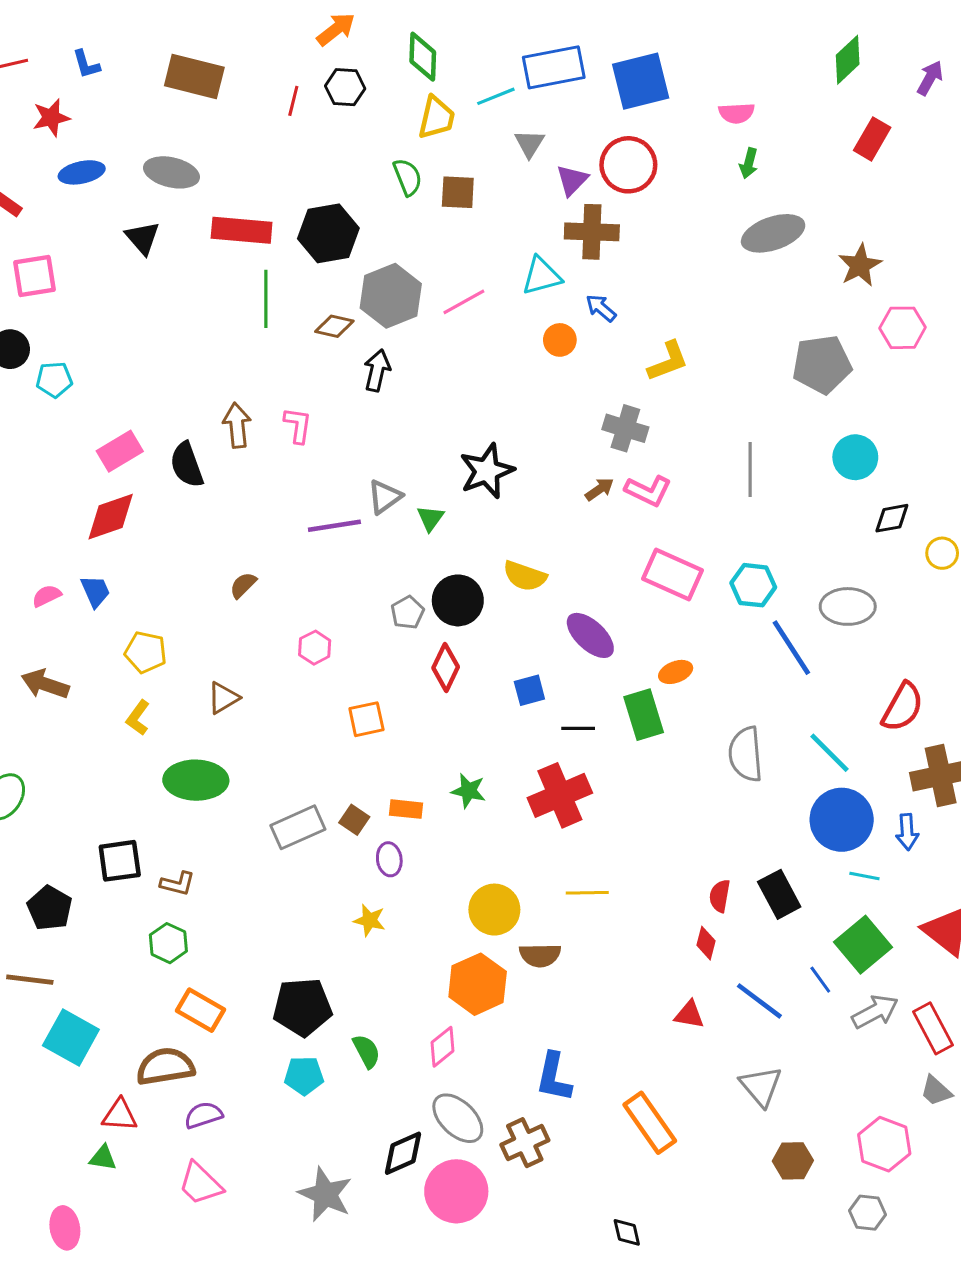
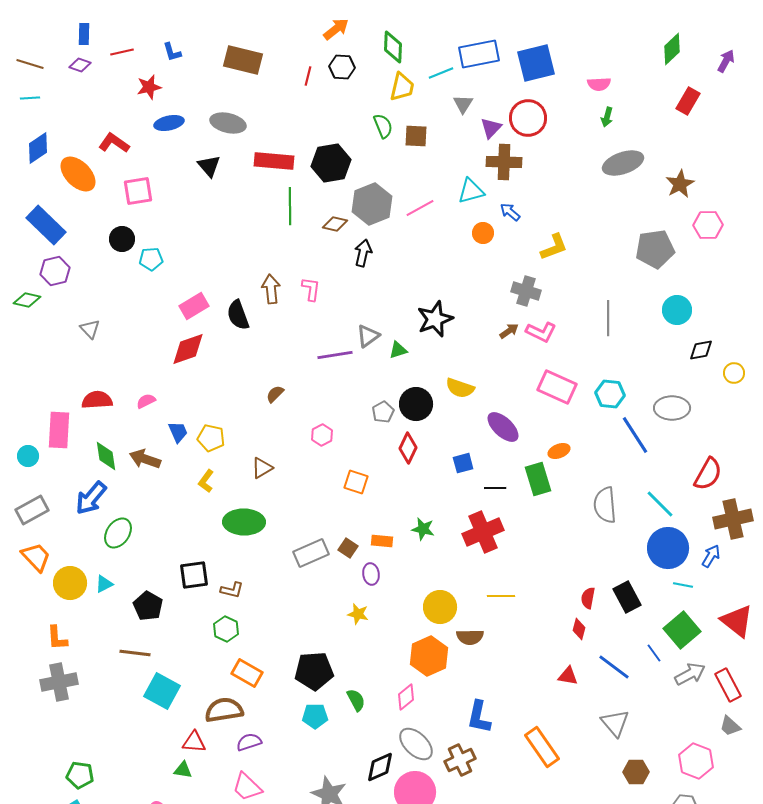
green triangle: (430, 518) -> (398, 350), turned 36
blue trapezoid: (95, 591) -> (178, 432), moved
orange square: (366, 719) -> (356, 482), turned 30
blue arrow: (907, 832) -> (711, 556), turned -145

